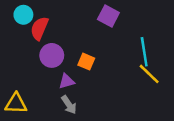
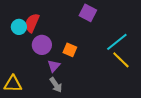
cyan circle: (23, 15) -> (19, 27), moved
cyan line: (144, 52) -> (117, 42), turned 60
purple triangle: (67, 81) -> (54, 66), turned -32

